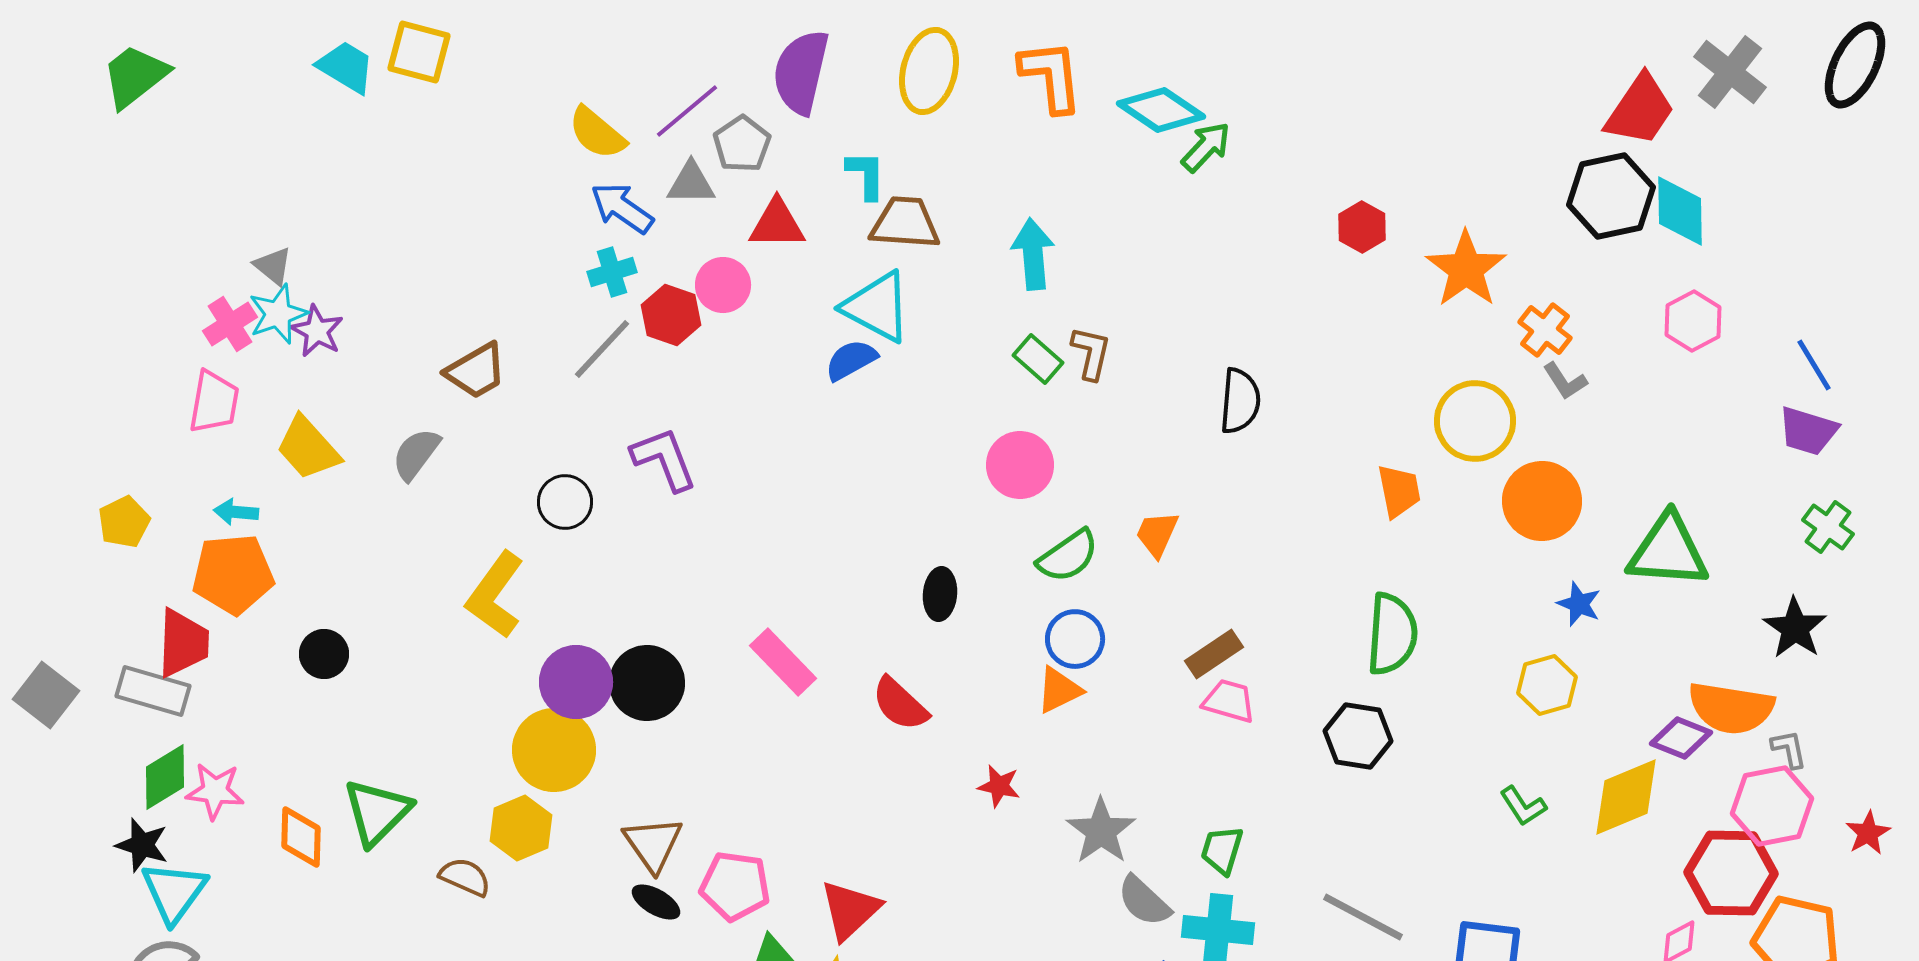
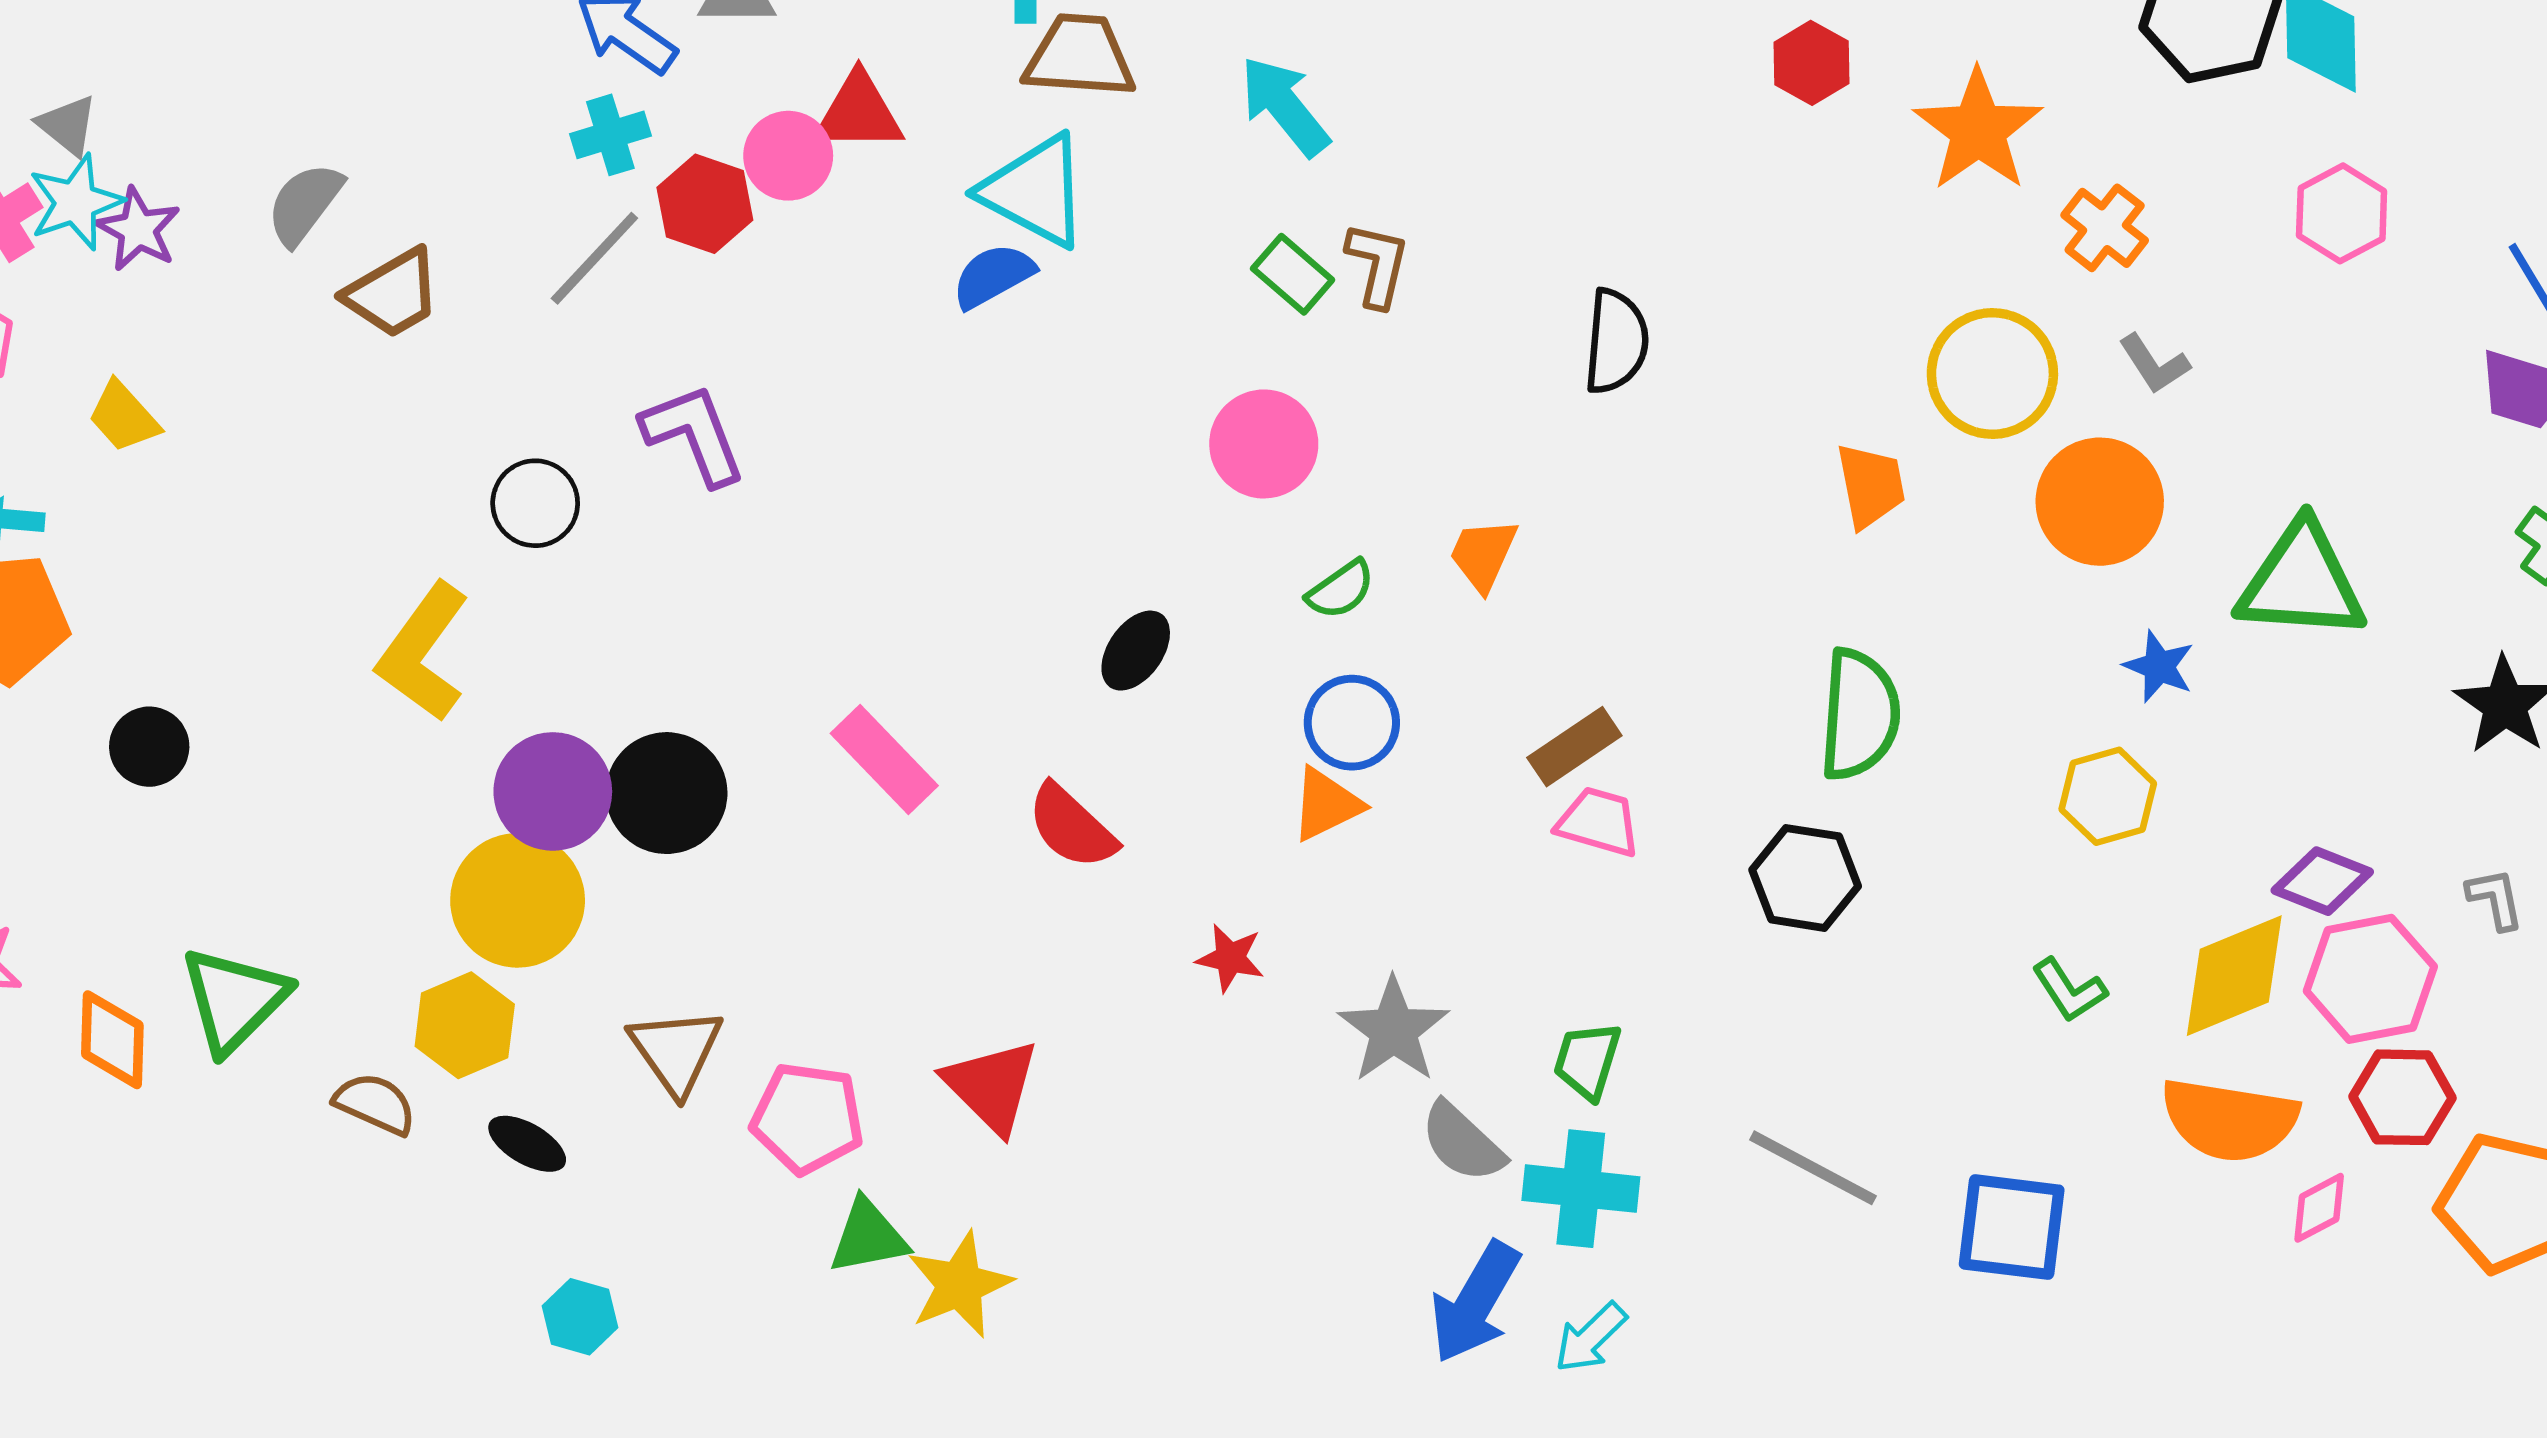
red triangle: (777, 224) -> (859, 112), moved
cyan arrow: (1033, 254) -> (1285, 106), turned -34
gray L-shape: (1565, 381) -> (2154, 364), moved
yellow trapezoid: (308, 448) -> (124, 417), size x0.7
gray semicircle: (416, 454) -> (305, 204), moved
green semicircle: (1068, 556) -> (1341, 590), size x0.7
black ellipse: (940, 594) -> (1136, 651), turned 30
orange semicircle: (1731, 708) -> (2229, 1120), moved
pink hexagon: (1772, 806) -> (2370, 979), moved
red hexagon: (1731, 873) -> (2402, 1097), size x0.7
black ellipse: (656, 902) -> (527, 1144), moved
red triangle: (850, 910) -> (992, 1086), moved, turned -32

